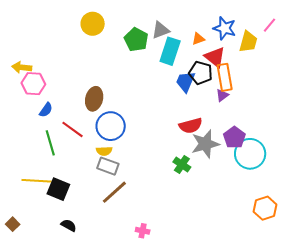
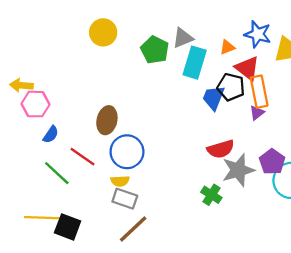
green line: (50, 143) -> (57, 173), turned -30

